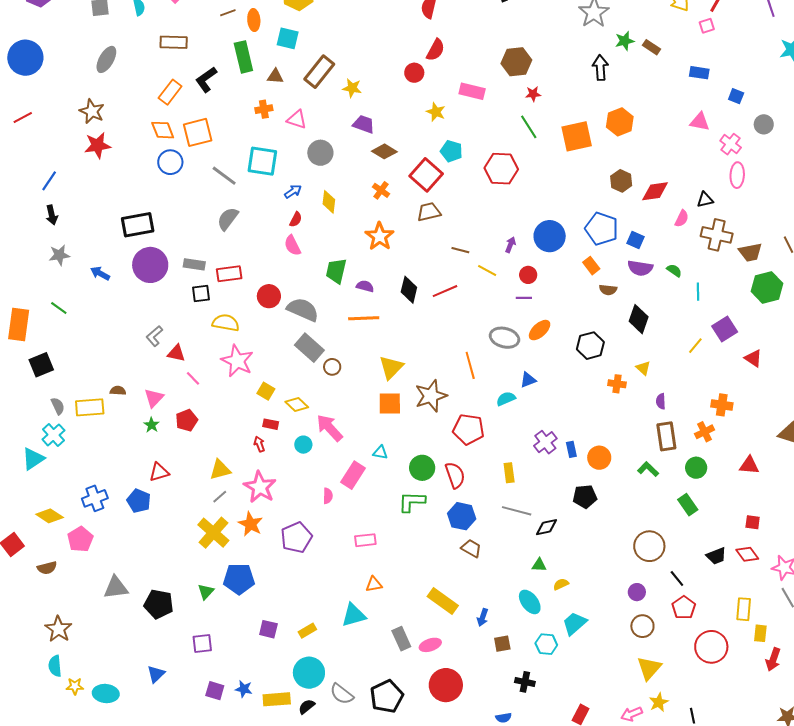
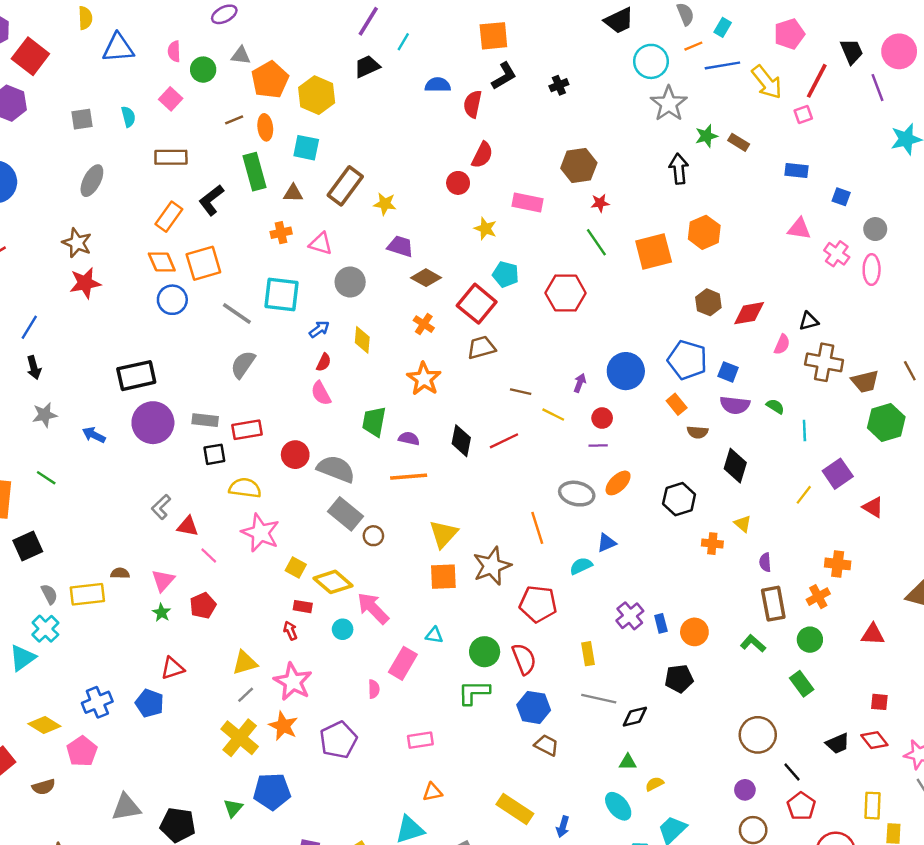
pink ellipse: (737, 175) -> (872, 270), moved
yellow diamond: (297, 404) -> (333, 582), size x1.4

